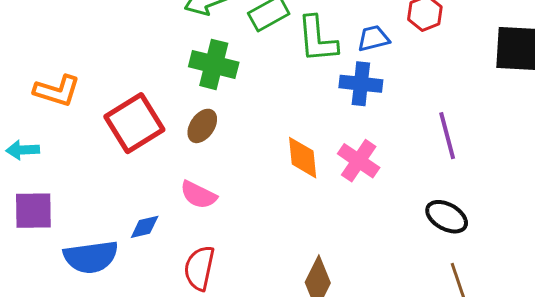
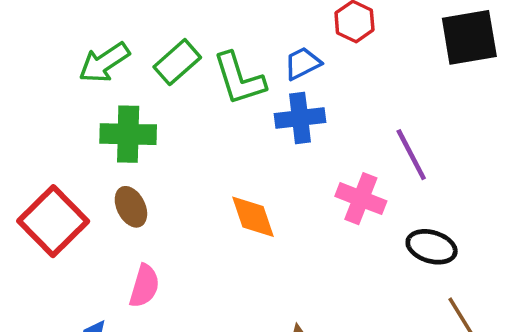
brown ellipse: (202, 126) -> (131, 207), turned -48
pink cross: (359, 161) -> (361, 199), moved
pink semicircle: (198, 195) -> (144, 286), turned -87

